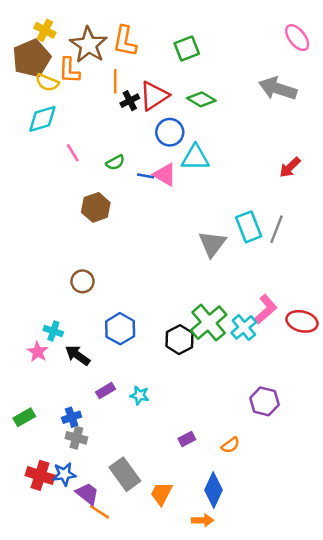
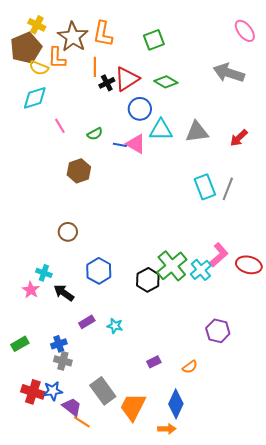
gray triangle: (212, 244) -> (197, 132), moved, turned 45
orange trapezoid: (161, 494) -> (133, 407), size x1.4

